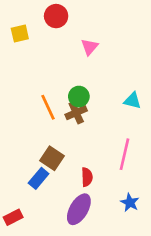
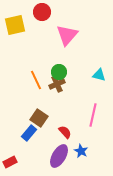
yellow square: (20, 33) -> (15, 25), size x1.5
pink triangle: (90, 47) -> (67, 35), size x1.6
red semicircle: (87, 177) -> (65, 132), turned -40
blue star: (130, 203) -> (81, 151), moved

